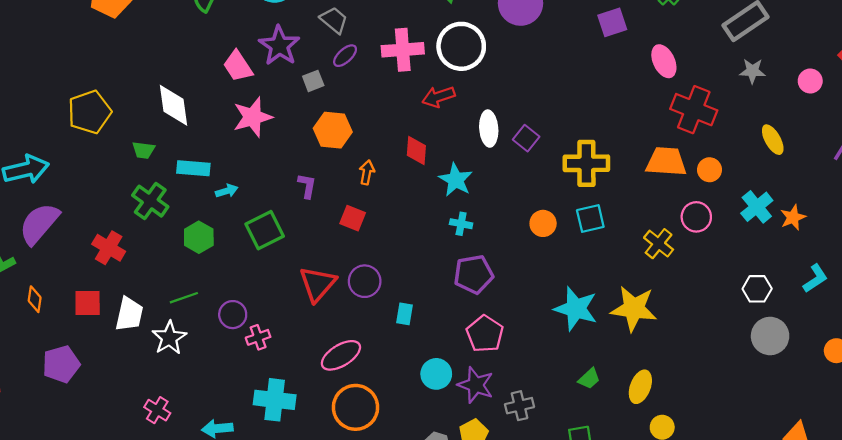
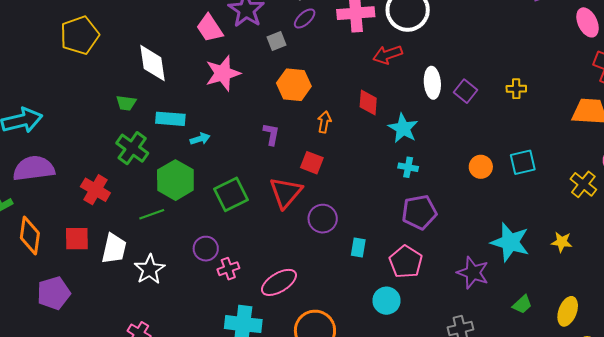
yellow pentagon: (89, 112) -> (80, 35), moved
yellow cross: (586, 163) -> (516, 89), moved, size x0.5
purple semicircle: (39, 224) -> (34, 168), turned 42
green square: (265, 230) -> (231, 194), moved
green hexagon: (199, 237) -> (175, 180), size x1.4
red triangle: (318, 284) -> (286, 193), moved
green line: (184, 298) -> (152, 214), moved
orange diamond: (35, 299) -> (30, 236), size x1.6
yellow star: (634, 309) -> (562, 242), size x0.5
pink pentagon: (485, 334) -> (406, 262), moved
pink ellipse: (341, 355) -> (279, 282), moved
purple star: (476, 385) -> (473, 273), moved

